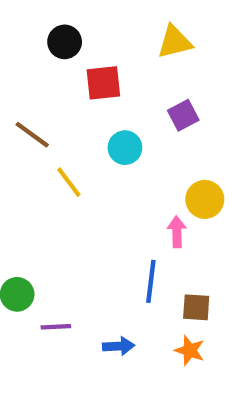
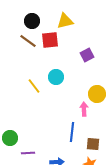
yellow triangle: (175, 42) -> (65, 21), moved
brown line: (32, 135) -> (28, 41), moved
cyan circle: (125, 148) -> (56, 77), moved

